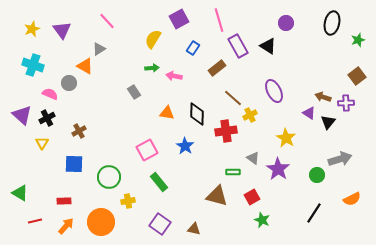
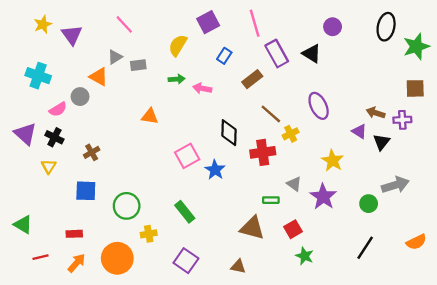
yellow star: (32, 29) -> (43, 24), moved
green star: (358, 40) -> (416, 47), size x1.6
brown square: (357, 76) -> (415, 88), turned 36
gray rectangle: (134, 92) -> (138, 65), moved, turned -64
pink semicircle: (50, 94) -> (58, 109), turned 126
orange triangle: (167, 113) -> (150, 116), moved
black cross: (47, 118) -> (54, 137), turned -35
pink square: (147, 150) -> (187, 156), moved
orange semicircle: (352, 199) -> (416, 242), moved
brown triangle: (194, 229) -> (238, 266), moved

